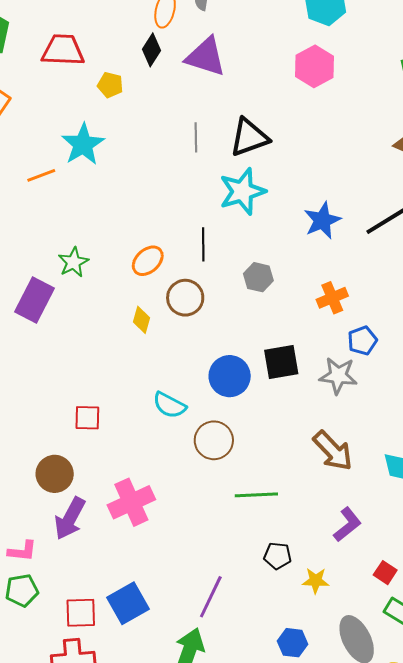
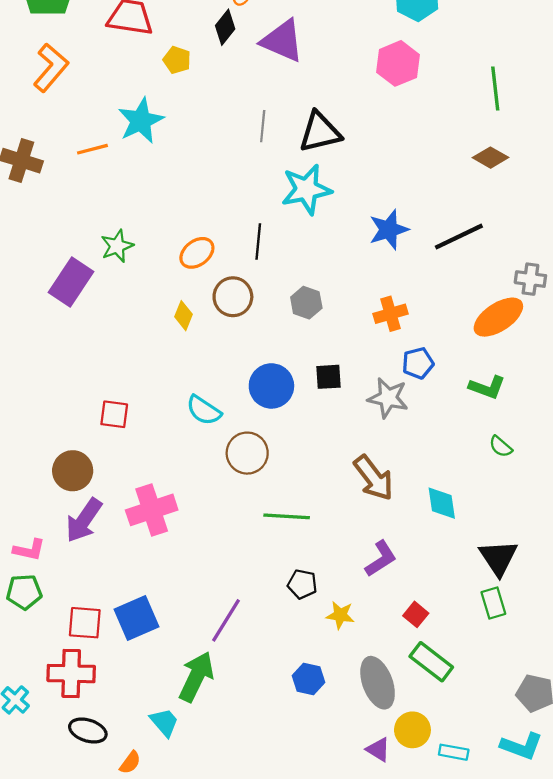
gray hexagon: (258, 277) -> (306, 303), moved
black square: (281, 362) -> (329, 377), size x0.7

